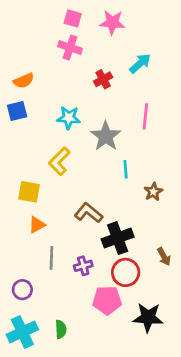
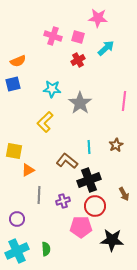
pink square: (73, 18) -> (78, 37), moved
pink star: (112, 22) -> (98, 18), moved
pink line: (145, 116) -> (124, 101), moved
cyan line: (126, 169) -> (89, 147), moved
yellow square: (29, 192) -> (14, 151), moved

